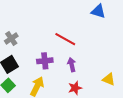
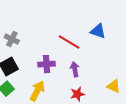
blue triangle: (98, 11) -> (98, 31), moved
gray cross: (11, 38) -> (12, 39), turned -32

